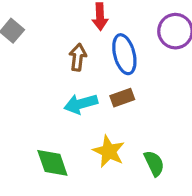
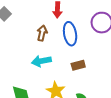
brown rectangle: (122, 98) -> (78, 65), moved

